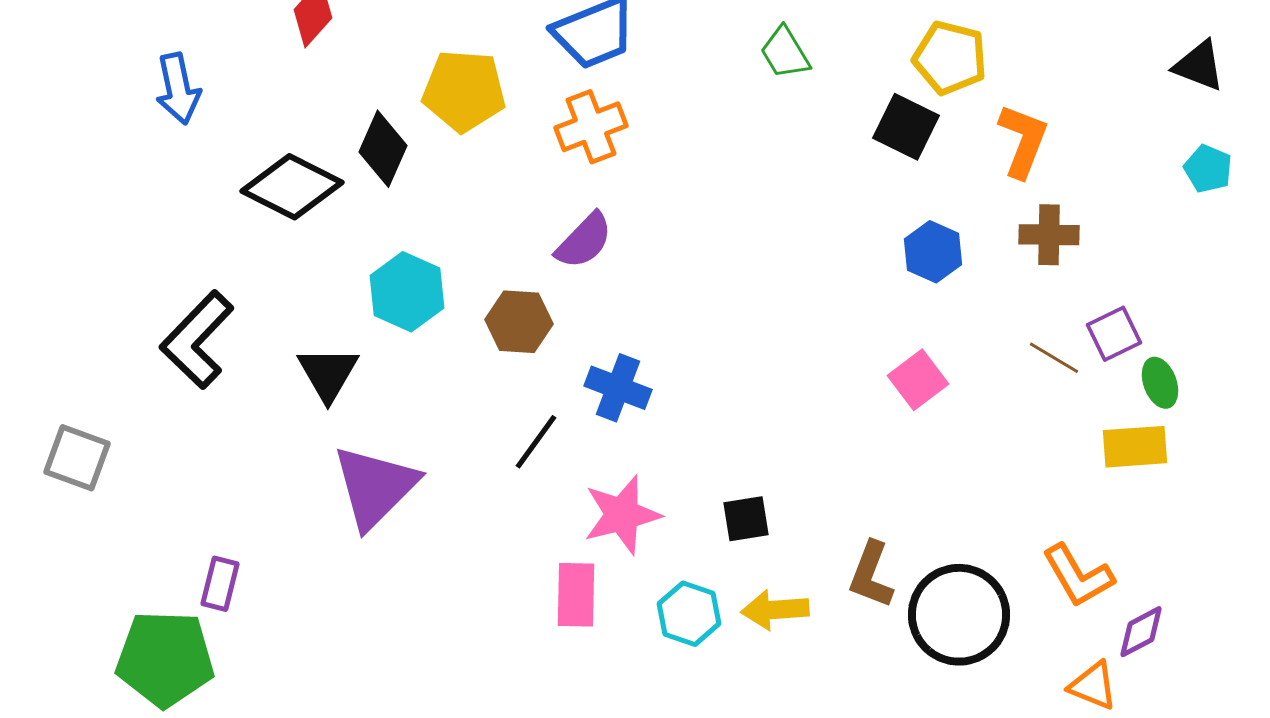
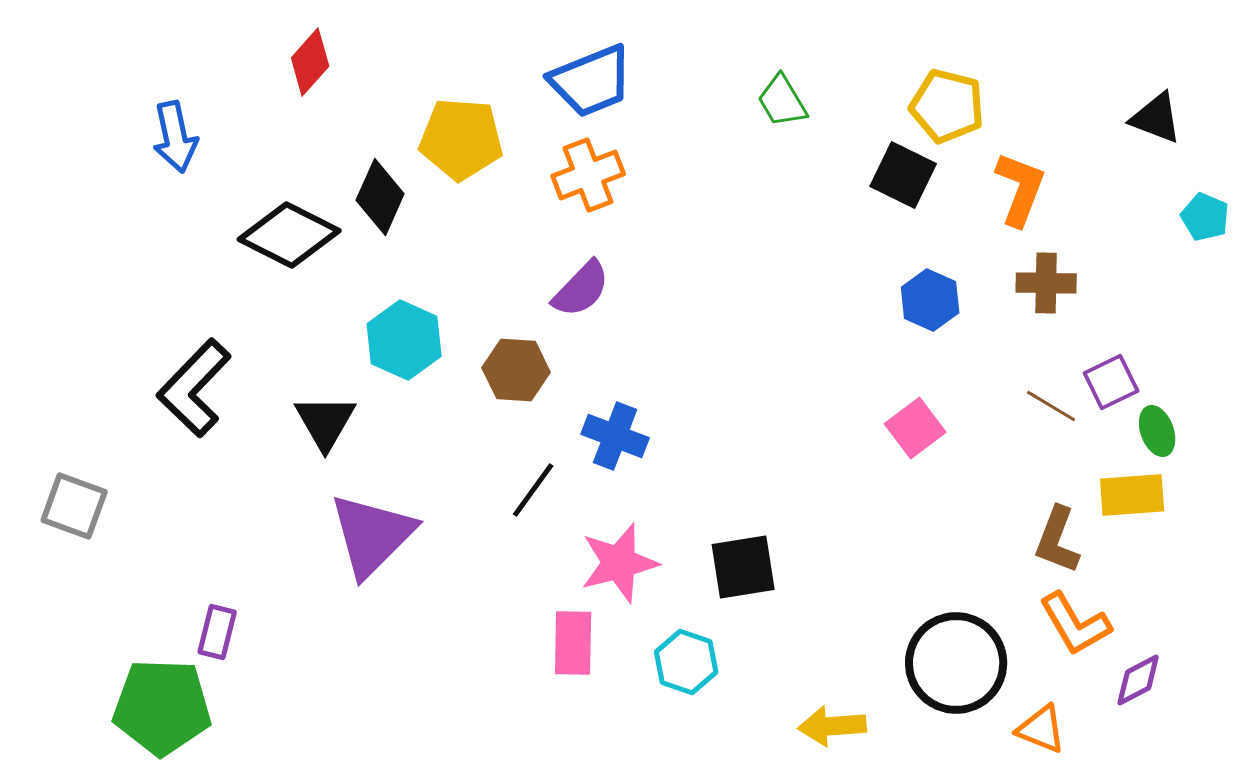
black triangle: (1199, 66) -> (1156, 118), moved
black square: (746, 519) -> (743, 567), size x1.4
brown L-shape: (871, 575) -> (1057, 540), moved
yellow arrow: (775, 610) -> (832, 726), moved
orange triangle: (1093, 686) -> (1041, 729), moved

